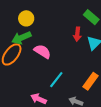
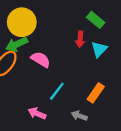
yellow circle: (26, 18) -> (22, 22), size x1.6

